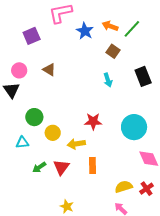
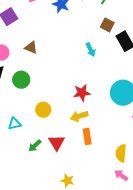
brown square: (113, 51) -> (107, 25), moved
green circle: (34, 117) -> (21, 80), moved
yellow arrow: (76, 144) -> (79, 116), moved
yellow semicircle: (124, 187) -> (121, 153), turned -60

